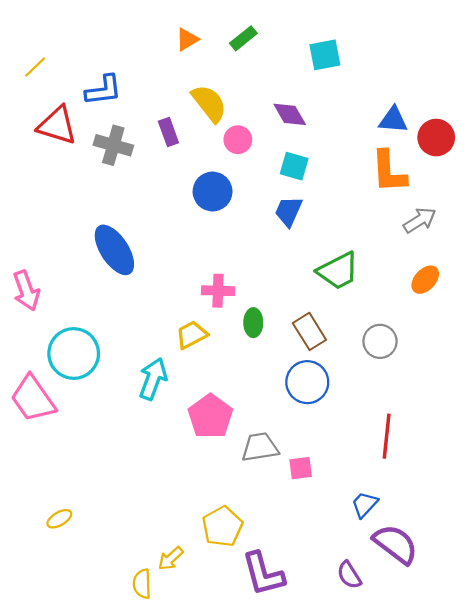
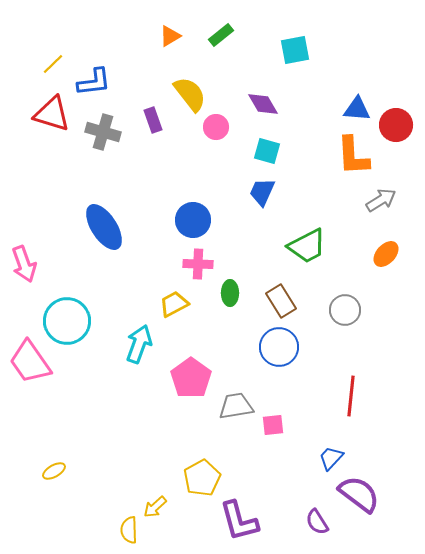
yellow line: (35, 67) -> (53, 64), moved
blue circle: (213, 192) -> (193, 220), moved

